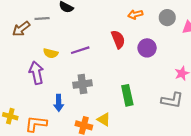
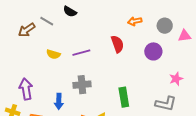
gray line: (42, 19) -> (47, 21), turned 32
purple circle: (147, 48) -> (153, 51), moved
purple arrow: (36, 73) -> (26, 89), moved

